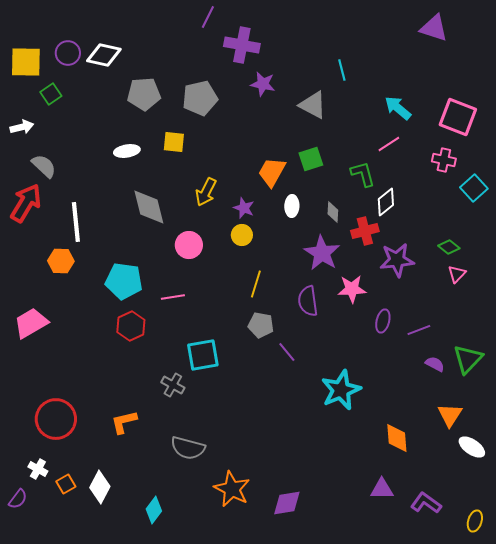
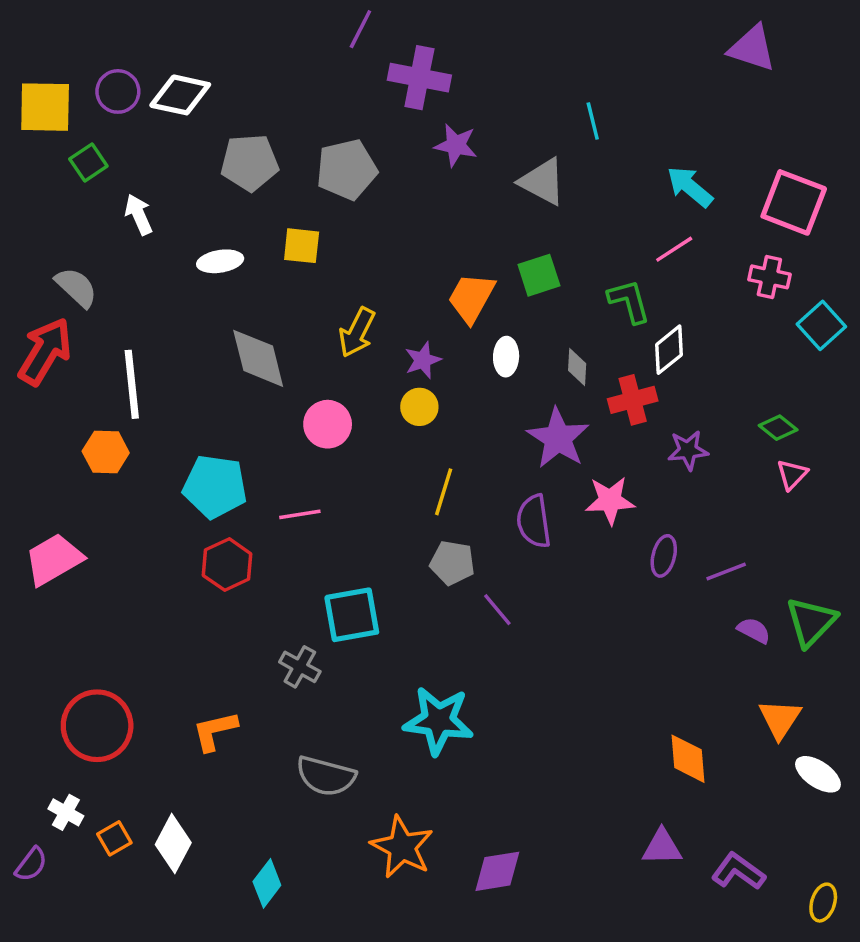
white arrow: (22, 127) -> (139, 215), moved, turned -100
purple star: (244, 208) -> (423, 360), turned 30
purple star: (397, 260) -> (688, 450), size x0.7
cyan star: (341, 390) -> (438, 721), moved, turned 30

